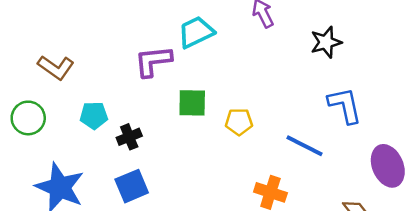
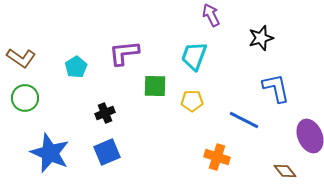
cyan trapezoid: (196, 32) -> (194, 56), moved, turned -44
brown L-shape: (56, 67) -> (21, 58), moved
cyan pentagon: (94, 115) -> (76, 67), moved, turned -30

